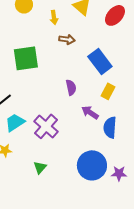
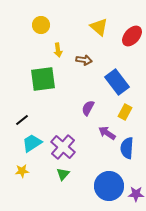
yellow arrow: (54, 17) -> (58, 50), moved
purple semicircle: (71, 87) -> (88, 108), turned -140
green triangle: (40, 167) -> (63, 174), moved

